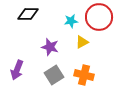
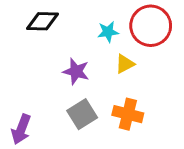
purple arrow: (17, 70) -> (21, 129), moved

